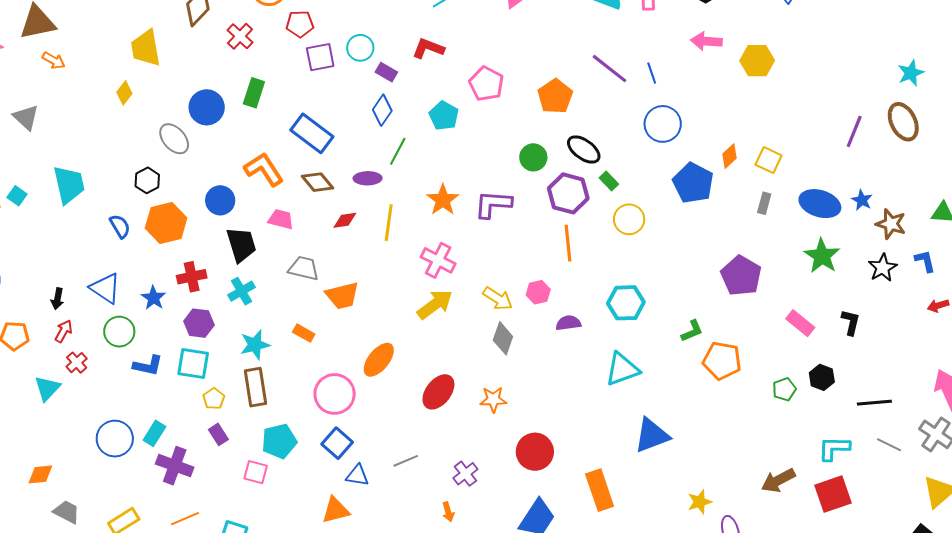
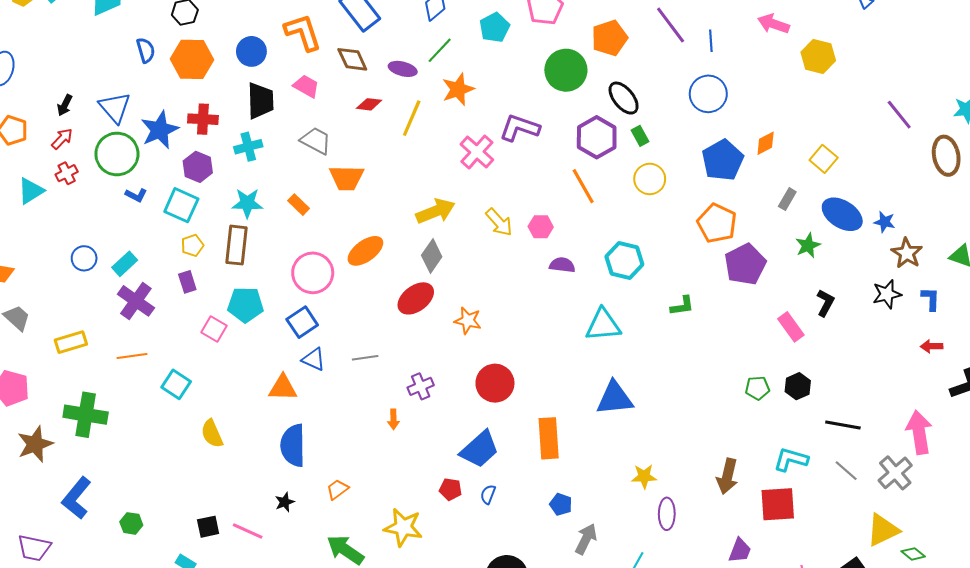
purple line: (854, 131) -> (899, 115), moved, turned -76
green circle: (533, 157) -> (566, 70), moved, size x1.5
yellow square: (769, 160) -> (824, 159), moved
orange star: (443, 200) -> (458, 89), moved
blue star: (862, 200) -> (884, 222), turned -30
orange line: (568, 243) -> (583, 186), turned -39
green star: (822, 256) -> (808, 245), moved, size x0.7
pink cross: (438, 260) -> (477, 152), moved
blue star: (153, 298) -> (160, 130), size x1.5
black L-shape: (851, 322) -> (825, 303), moved
green circle: (119, 332) -> (117, 154), size x1.4
gray diamond: (503, 338) -> (432, 256), moved
orange pentagon: (722, 361) -> (717, 223), moved
blue L-shape: (148, 366) -> (136, 195), size x0.7
blue circle: (115, 439) -> (84, 258), size x0.7
brown arrow: (778, 480) -> (727, 476), turned -64

